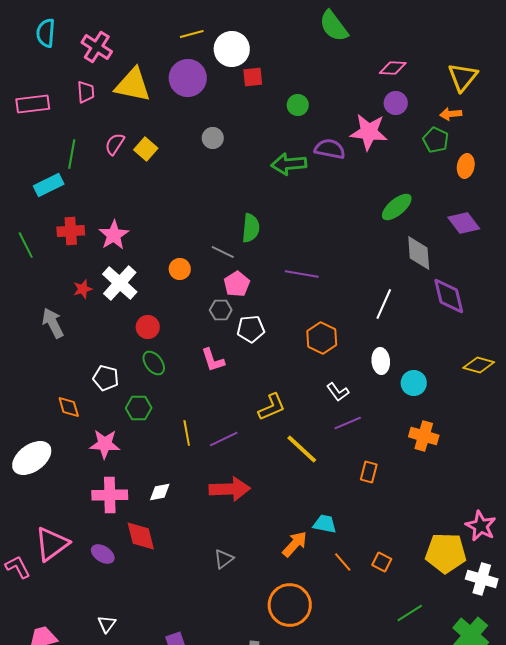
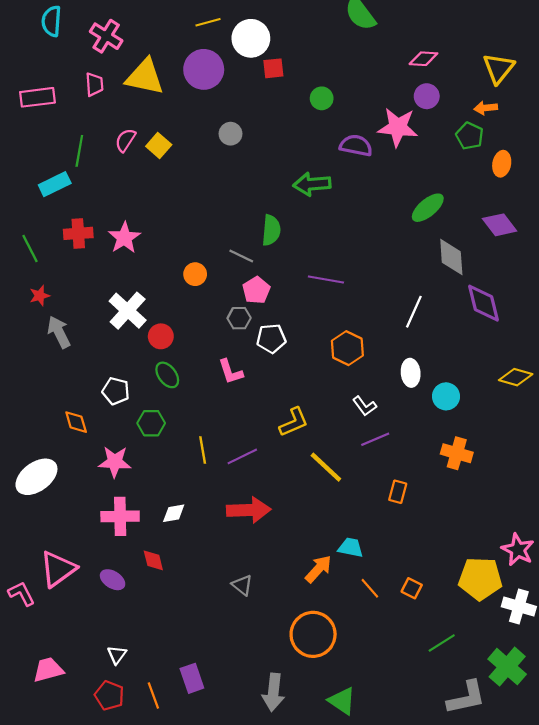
green arrow: (289, 164) -> (312, 184), moved
white cross: (120, 283) -> (128, 311), moved
red star: (83, 289) -> (40, 296), moved
red diamond: (141, 536) -> (153, 560), size x0.7
gray triangle: (224, 559) -> (242, 585), turned -45

